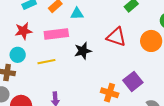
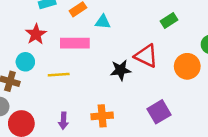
red star: (23, 31) -> (36, 34), turned -30
black star: (83, 51) -> (121, 70), moved
orange cross: (110, 93) -> (102, 116), moved, turned -30

